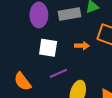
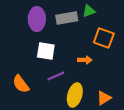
orange arrow: (82, 46) -> (85, 60), moved

